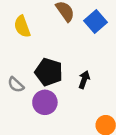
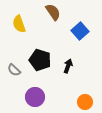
blue square: (96, 21) -> (80, 31), moved
purple circle: (45, 102) -> (35, 97), moved

